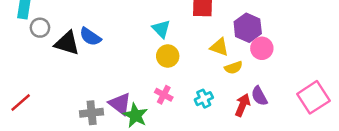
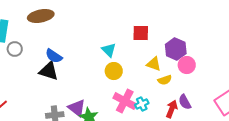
black triangle: (67, 43) -> (49, 71), moved
pink cross: (164, 95) -> (125, 101), moved, size x1.6

